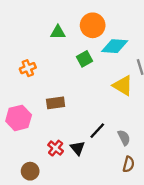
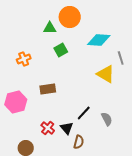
orange circle: (93, 25) -> (70, 17), moved
green square: (85, 59) -> (61, 50), moved
brown semicircle: (129, 164) -> (79, 142), moved

